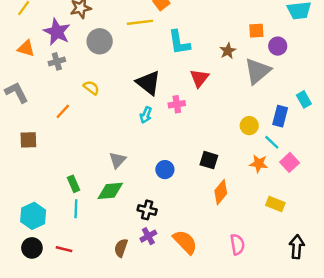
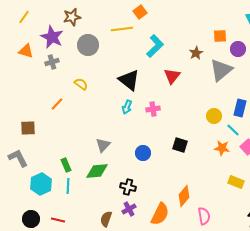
cyan L-shape: (179, 42) -> (155, 46), turned -125
gray L-shape: (16, 92) -> (18, 158), moved
pink cross: (177, 104) -> (153, 109), moved
orange diamond: (221, 192) -> (184, 196), moved
cyan hexagon: (33, 216) -> (41, 184), moved
orange semicircle: (185, 242) -> (160, 214), turned 70

